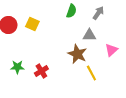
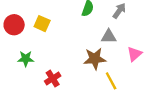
brown star: (77, 54) -> (95, 59), turned -30
green star: (17, 67) -> (26, 59), moved

